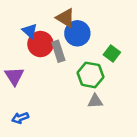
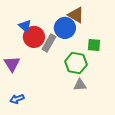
brown triangle: (65, 18) -> (76, 15), moved
gray rectangle: (58, 51) -> (49, 43), turned 48
green square: (112, 54) -> (94, 45), turned -32

